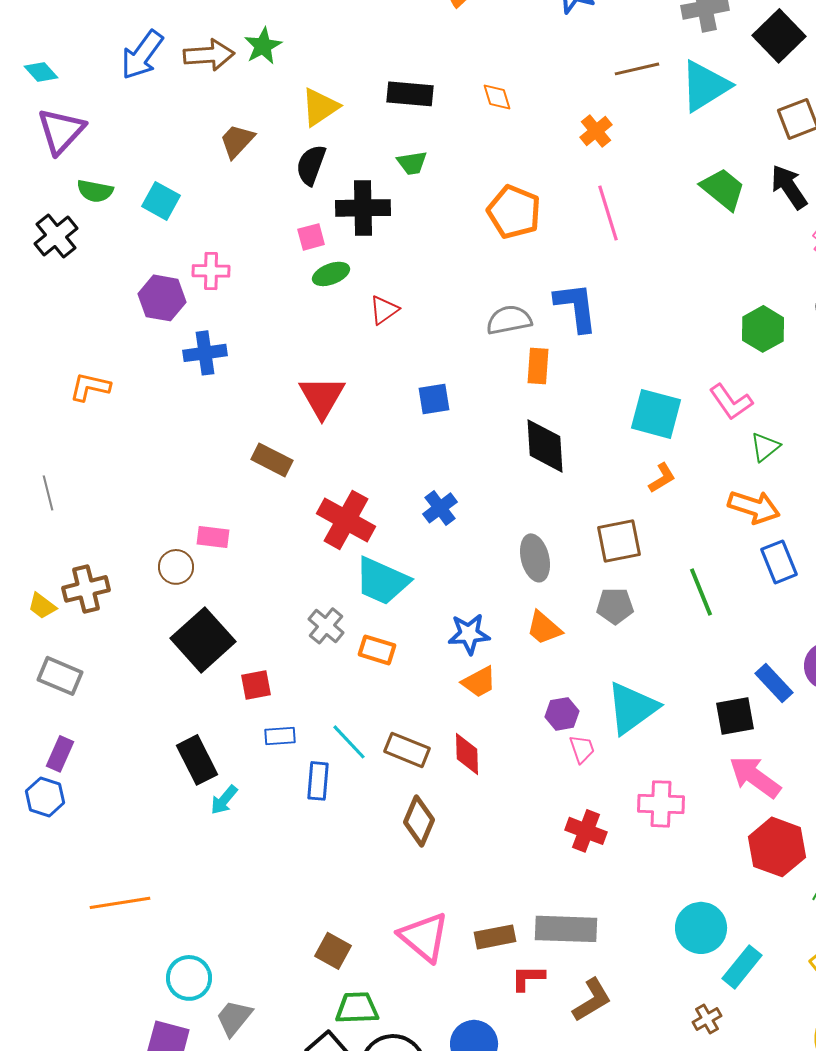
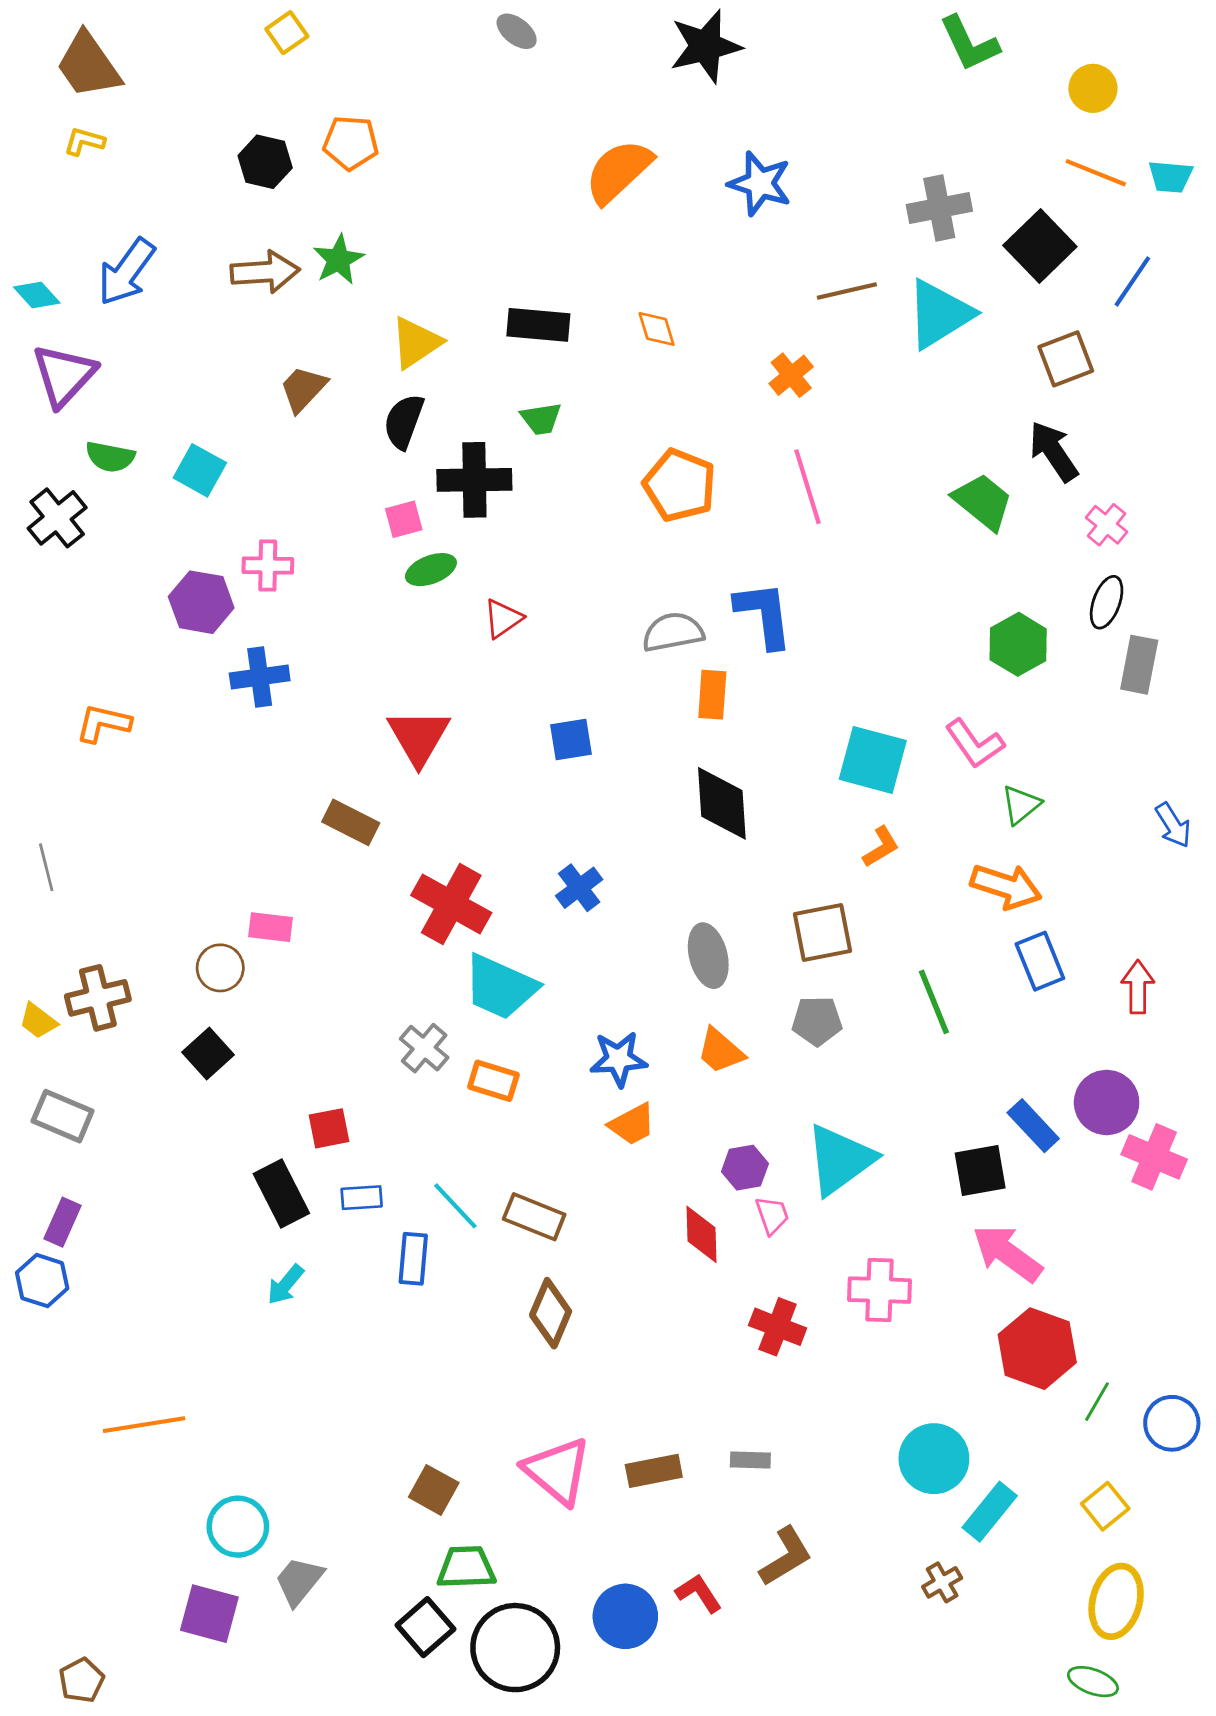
blue arrow: (142, 55) -> (126, 272), moved
green trapezoid: (723, 189) -> (983, 502), moved
black square: (203, 640) -> (208, 1054), moved, size x0.6
red diamond: (467, 754) -> (701, 1234), moved
black rectangle: (197, 760) -> (281, 1194), moved
gray rectangle: (566, 929) -> (750, 1460), size x0.5
red L-shape: (528, 978) -> (699, 1593), moved, turned 57

